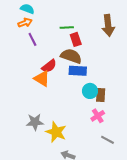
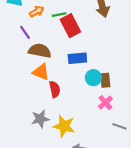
orange arrow: (25, 23) -> (37, 11), moved
red rectangle: (76, 39) -> (70, 26), size x1.5
brown semicircle: (71, 56) -> (40, 51), moved
red semicircle: (49, 66) -> (55, 89), moved, turned -56

